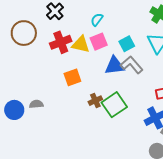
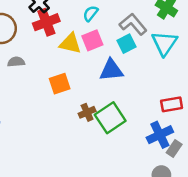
red cross: (61, 42) -> (46, 22), moved
gray L-shape: (132, 65) -> (133, 24), moved
gray semicircle: (36, 104) -> (16, 62), moved

